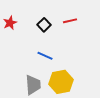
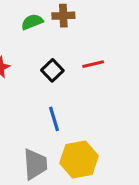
blue line: (45, 56) -> (54, 119), turned 49

